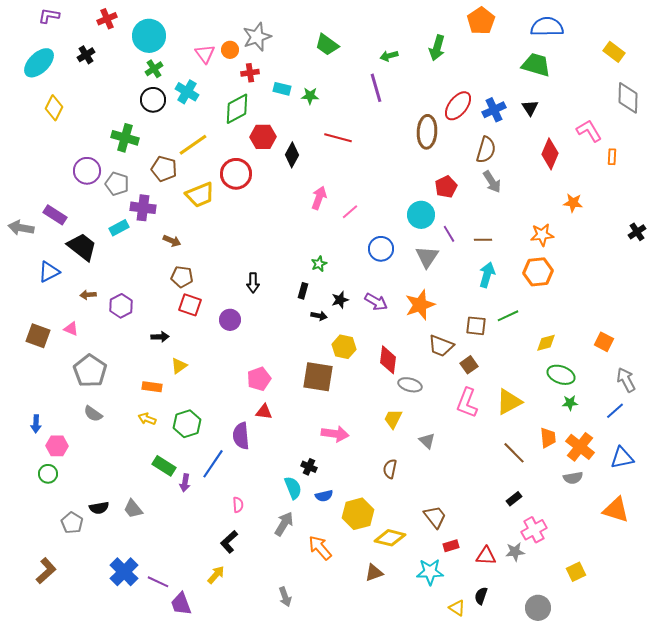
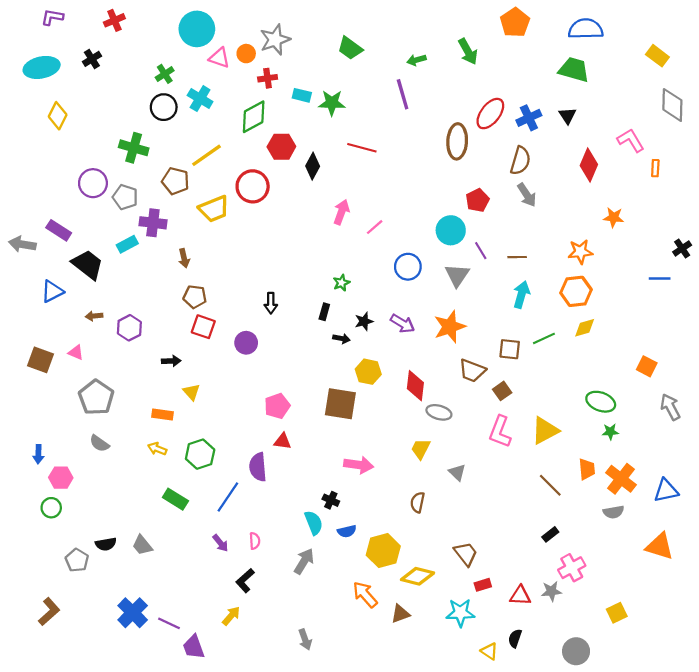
cyan circle: (149, 36) -> (197, 29), moved
green arrow: (437, 48) -> (468, 51), turned -45
pink triangle: (205, 54) -> (219, 58), turned -35
cyan ellipse: (39, 63) -> (42, 67), turned 32
green star: (310, 96) -> (332, 103), size x1.4
brown arrow: (172, 241) -> (184, 258), turned 54
yellow diamond: (546, 343) -> (585, 328), moved
yellow triangle: (179, 366) -> (192, 392), turned -36
blue line: (615, 411) -> (660, 278), moved, turned 42
purple arrow: (185, 483) -> (220, 543), moved, turned -48
orange arrow: (320, 548) -> (365, 594), moved

